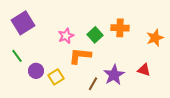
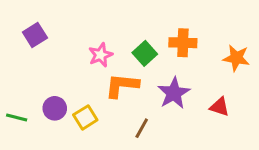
purple square: (23, 23) -> (35, 35), size x0.7
orange star: (155, 38) -> (236, 58), turned 30
green line: (17, 56) -> (17, 117), moved, turned -40
purple star: (114, 75) -> (174, 93), moved

